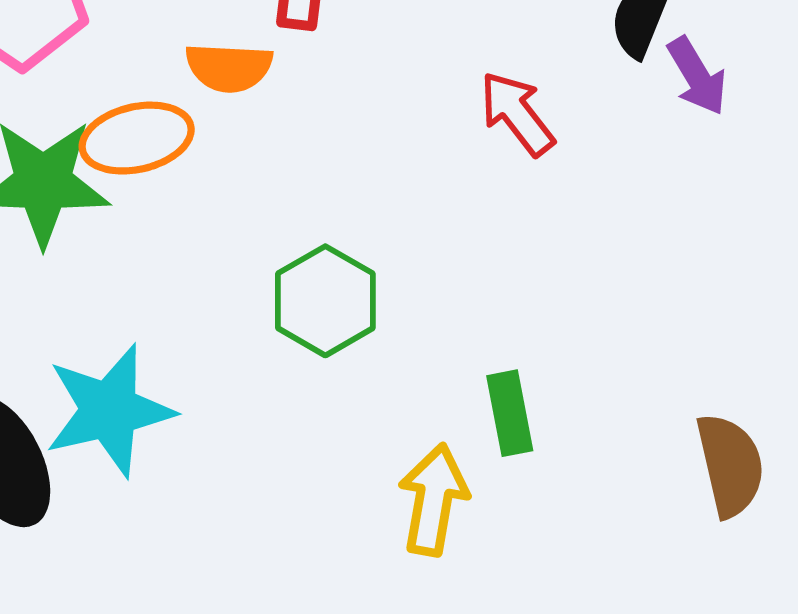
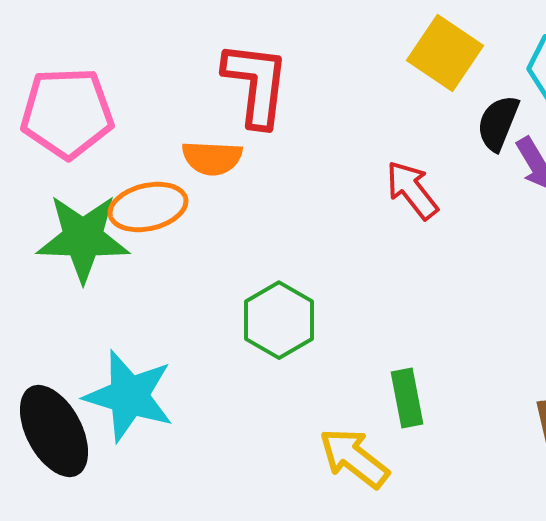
cyan star: (109, 410) -> (129, 396), turned 30
yellow arrow: (433, 500) -> (354, 458), turned -62

